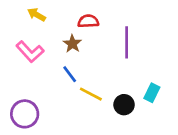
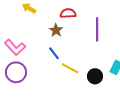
pink L-shape: (30, 52) -> (15, 47), moved
purple circle: (25, 114) -> (16, 72), moved

